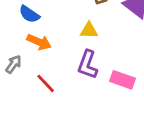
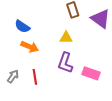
gray arrow: (13, 64) -> (13, 76), moved
red line: (46, 83) -> (35, 77), turned 35

